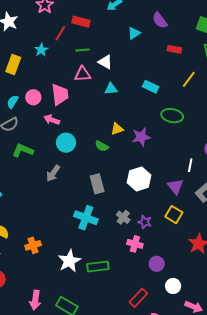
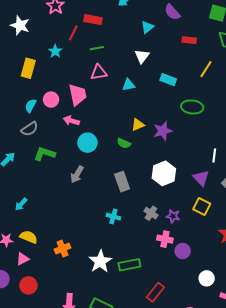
white triangle: (105, 62) -> (142, 56), moved, turned 42
cyan cross: (86, 218) -> (113, 217), size x0.6
purple circle: (157, 264) -> (183, 251), moved
red rectangle: (138, 298) -> (155, 292), moved

